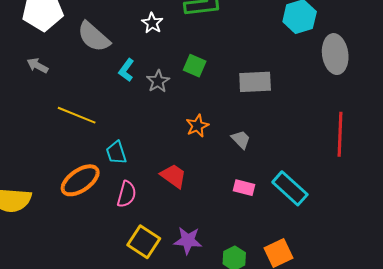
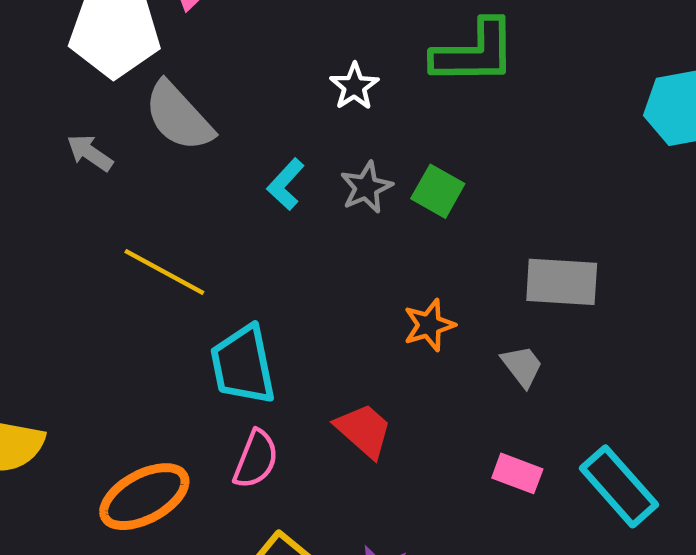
gray semicircle: (94, 37) -> (179, 116), moved
gray star: (158, 81) -> (366, 187), moved
gray rectangle: (255, 82) -> (562, 282), moved
cyan trapezoid: (116, 153) -> (243, 365), size x1.5
orange ellipse: (80, 180) -> (144, 497), moved

